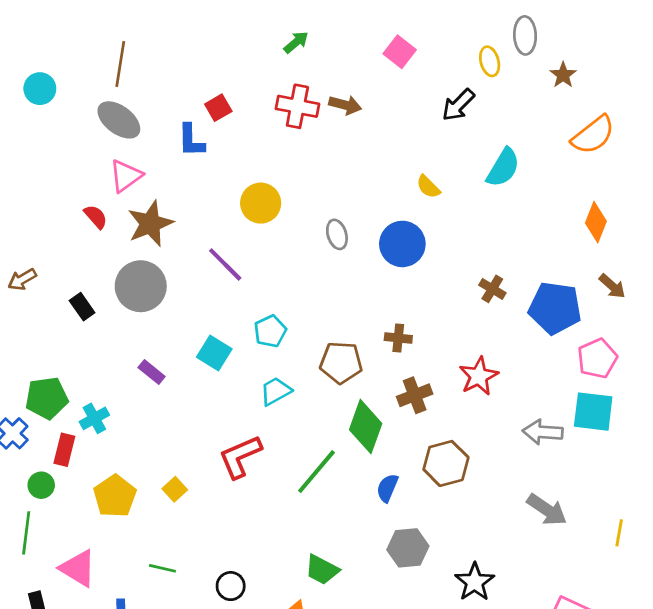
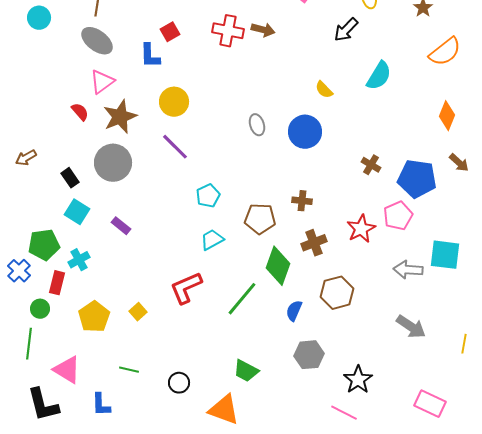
yellow circle: (261, 203) -> (174, 102), moved
cyan square: (214, 353) -> (77, 212), moved
pink pentagon: (597, 358) -> (398, 216), moved

